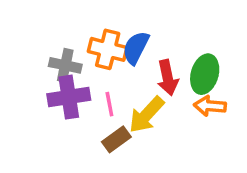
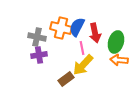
red arrow: (168, 78) -> (95, 33), moved
purple cross: (69, 97) -> (39, 55), size x0.7
pink line: (109, 104) -> (82, 48), moved

